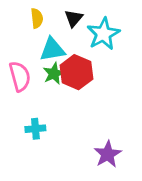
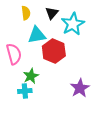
green star: (54, 74) -> (31, 76), moved
purple star: (108, 154) -> (80, 88), moved

